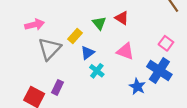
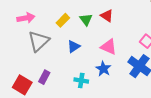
yellow rectangle: (75, 36) -> (63, 20), moved
cyan cross: (97, 71) -> (81, 81), moved, turned -32
blue star: (137, 86) -> (103, 69), moved

